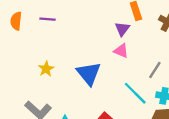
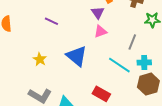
purple line: (48, 19) -> (51, 21), moved, turned 32
pink triangle: (121, 51) -> (100, 31), turned -32

